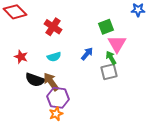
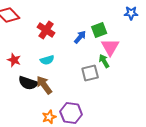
blue arrow: (87, 54) -> (80, 37), moved
gray square: (109, 72) -> (90, 73), moved
purple hexagon: (58, 98) -> (71, 113), moved

